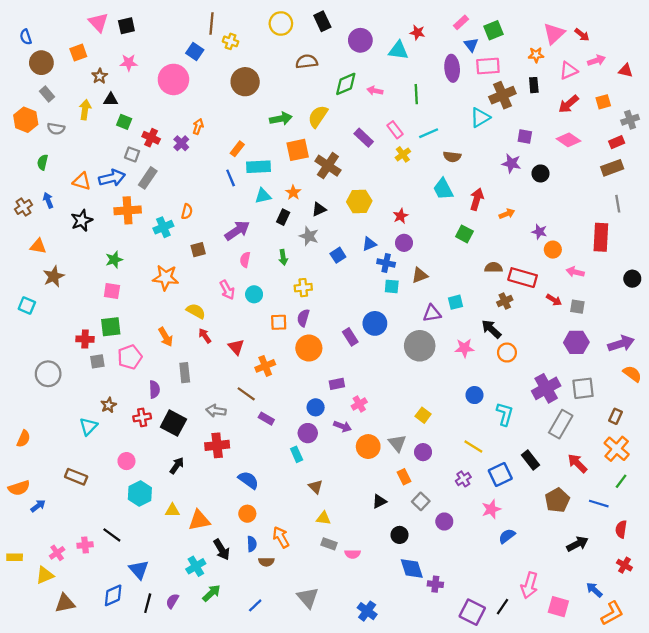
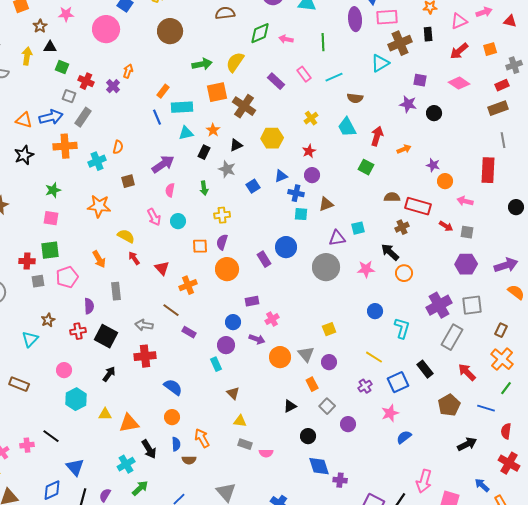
yellow cross: (403, 154) -> (311, 118), moved
yellow square: (423, 415) -> (329, 329), turned 32
red cross: (624, 565) -> (509, 463), size x1.5

